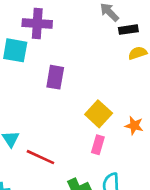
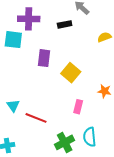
black rectangle: (128, 30) -> (65, 24), moved
yellow square: (99, 114) -> (71, 73), moved

